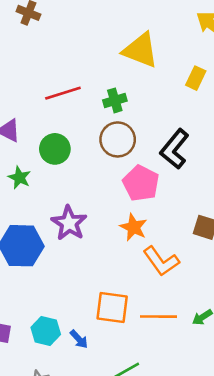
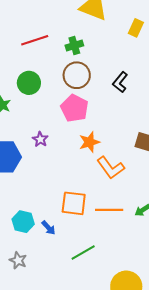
black L-shape: (175, 149) -> (120, 82), size x0.7
pink pentagon: (141, 183) -> (75, 108), moved
purple star: (69, 223) -> (40, 139), size x0.6
orange star: (134, 227) -> (89, 142), turned 30

